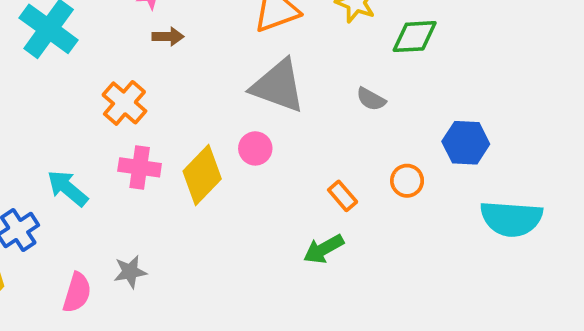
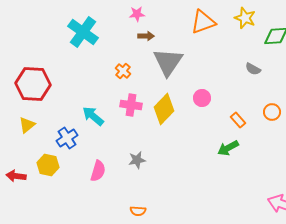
gray triangle: (278, 86) -> (168, 62), moved, turned 44
orange cross: (124, 103) -> (123, 71), size x0.7
pink circle: (255, 148) -> (202, 98), moved
gray star: (130, 272) -> (137, 160), moved

